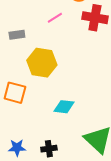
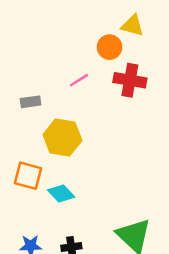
cyan diamond: (64, 107) -> (61, 194), moved, turned 40

